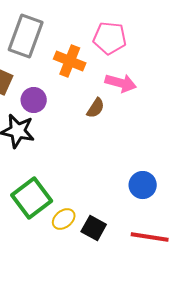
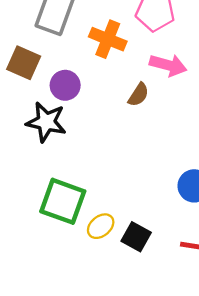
green square: (32, 198) -> (63, 201), turned -33

